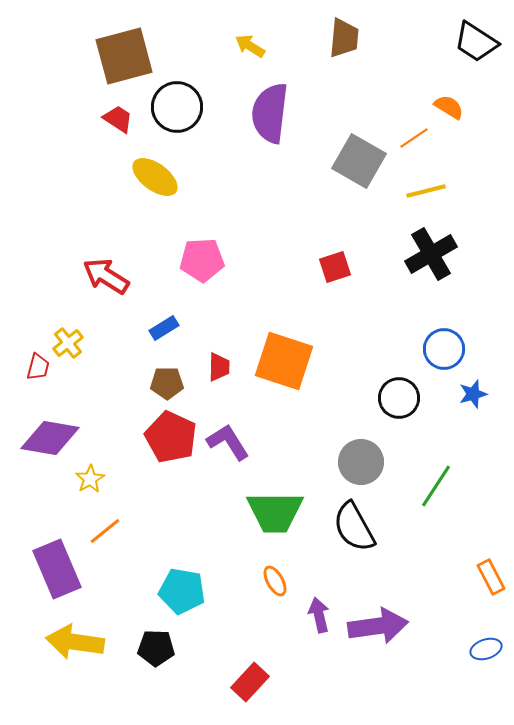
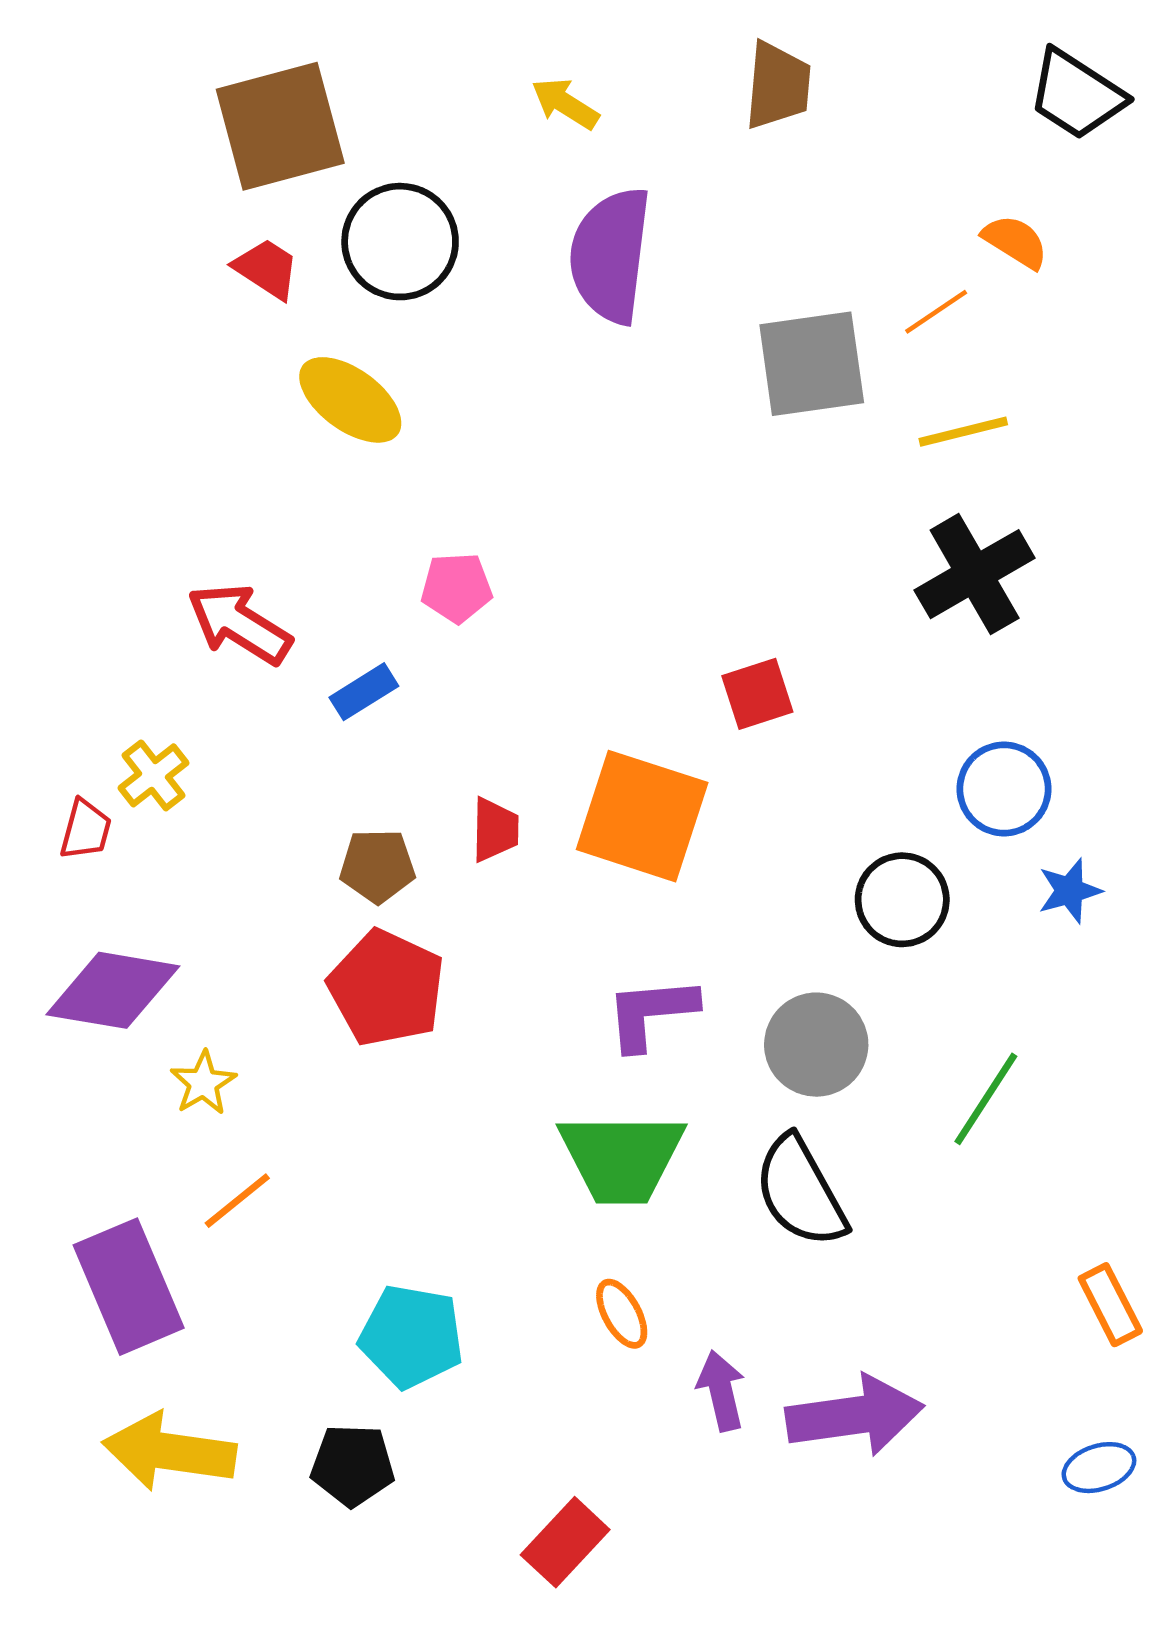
gray square: (359, 161) -> (812, 364), turned -38
pink pentagon: (202, 260) -> (457, 588), size x0.7
red square: (335, 267) -> (757, 694), moved
blue rectangle: (164, 328) -> (364, 692), moved
purple L-shape: (228, 442) -> (651, 1013), moved, turned -63

